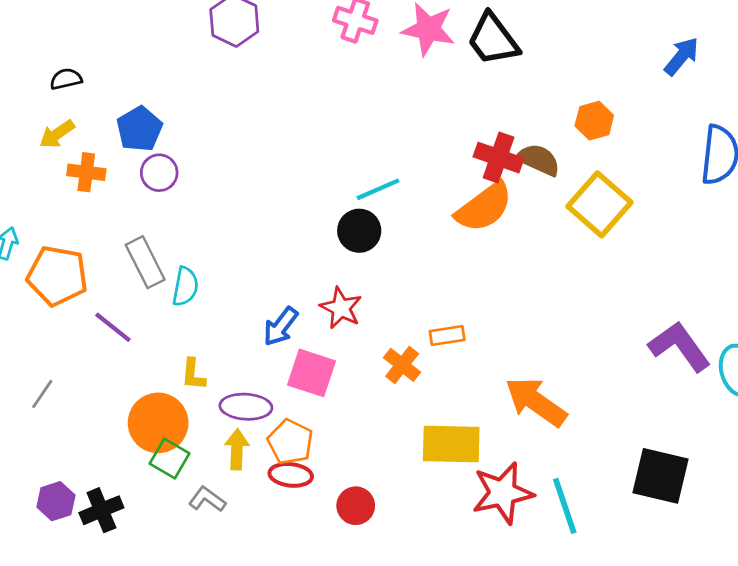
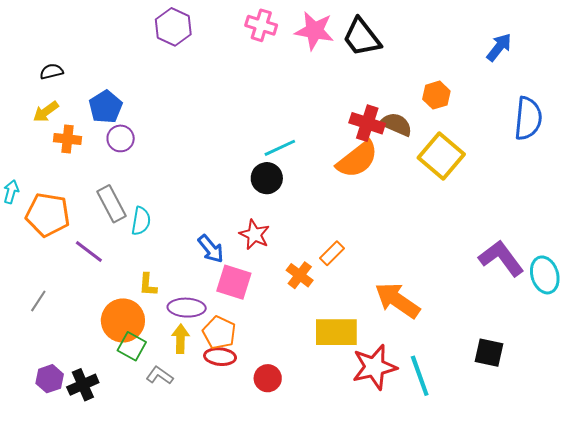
blue arrow: (281, 327) -> (211, 249), turned -76
orange rectangle: (447, 336) -> (332, 253), turned -35
black square: (661, 476) -> (489, 353), size x0.7

